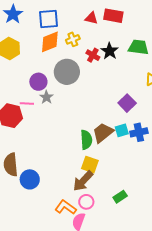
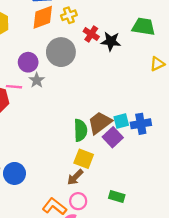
black star: (110, 51) -> (111, 41), moved, turned -30
purple square: (127, 103) -> (113, 137), moved
brown arrow: (83, 181) -> (75, 177), size x0.7
green rectangle: (120, 197) -> (117, 197), turned 48

